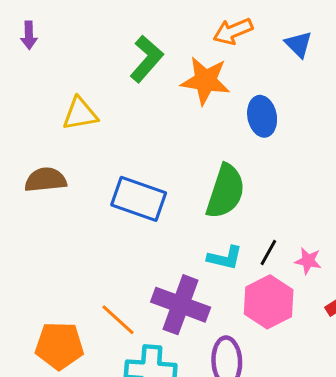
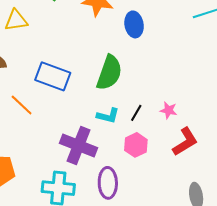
pink star: (308, 261) -> (169, 110), moved
pink hexagon: (269, 302) -> (136, 145), size x0.7
orange line: (118, 320) -> (22, 105), moved

